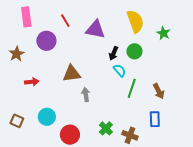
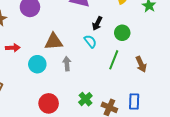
green circle: (135, 51) -> (122, 33), moved
cyan semicircle: (120, 70) -> (90, 41), moved
cyan circle: (47, 117) -> (37, 64), moved
blue rectangle: (155, 119) -> (134, 101), moved

